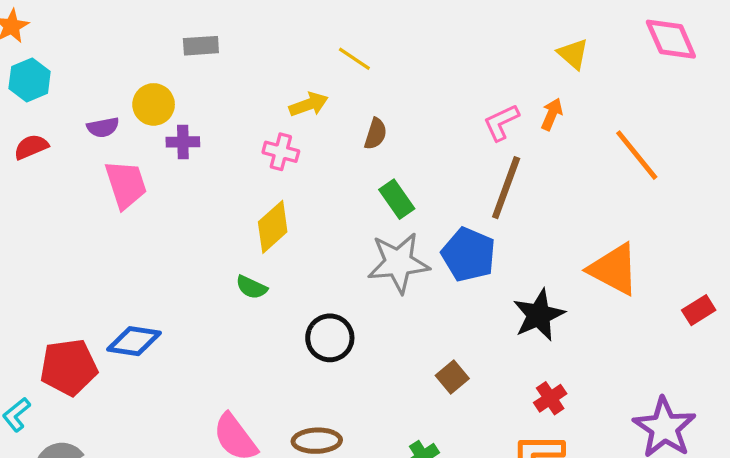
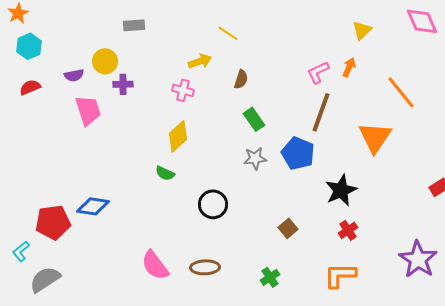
yellow triangle: (573, 54) -> (362, 30), turned 35
gray star: (398, 263) -> (255, 158), size x0.6
orange triangle: (614, 269) -> (375, 137), moved, turned 36
red cross: (550, 398) -> (348, 230), moved

